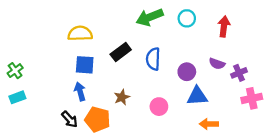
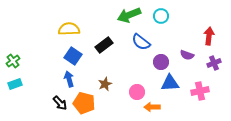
red arrow: (224, 26) -> (209, 36), moved
blue semicircle: (153, 59) -> (141, 42), moved, turned -54
blue square: (85, 65) -> (73, 56), turned 30
purple cross: (239, 73) -> (214, 63), moved
pink cross: (252, 98) -> (200, 91), moved
orange arrow: (209, 124) -> (152, 107), moved

